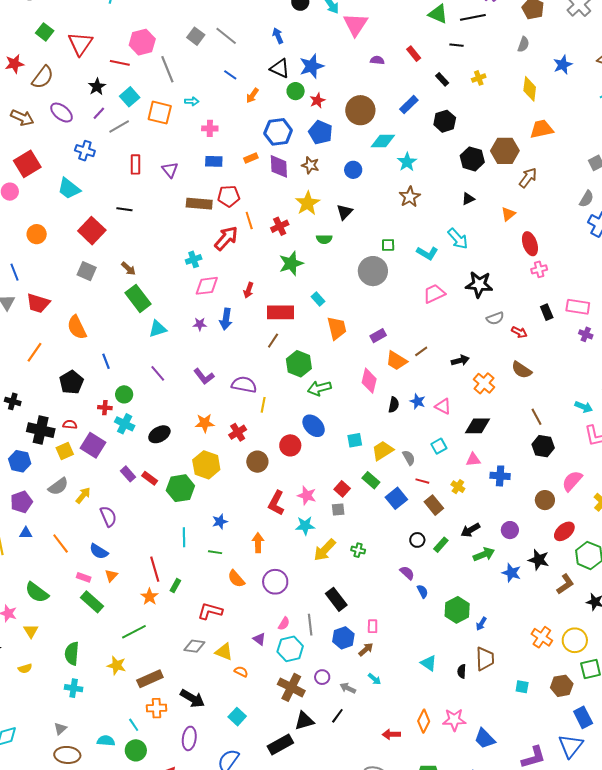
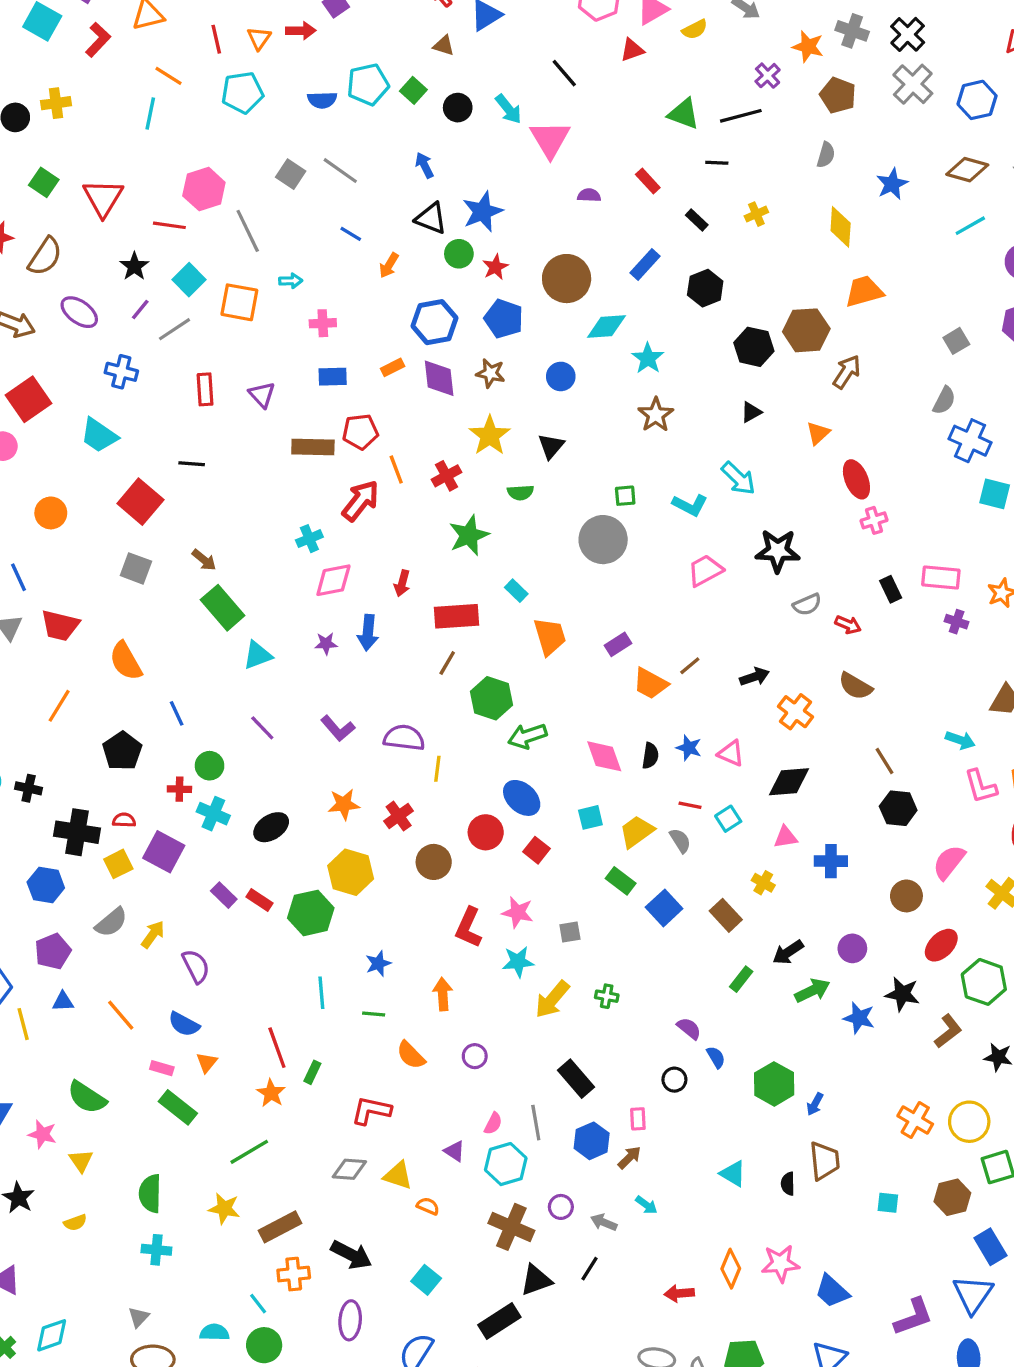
pink diamond: (369, 381) -> (604, 756), moved, turned -30
red line: (422, 481) -> (690, 805), moved
red square: (342, 489) -> (537, 850), moved
black circle: (417, 540) -> (674, 1080), moved
purple circle: (275, 582) -> (475, 1056), size x0.6

